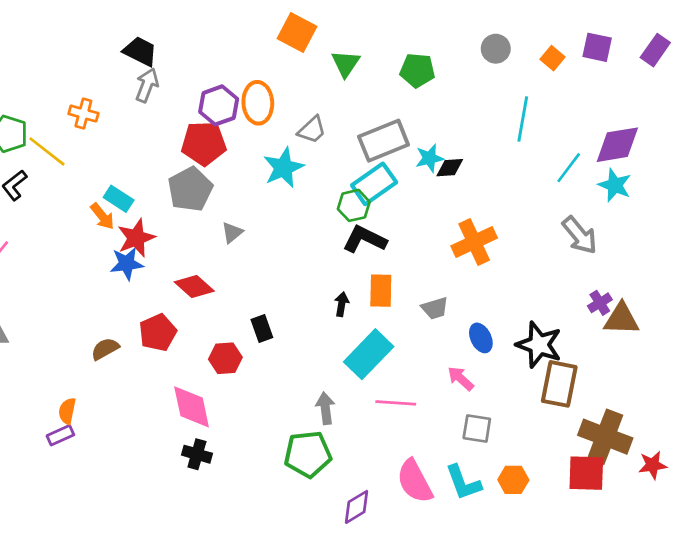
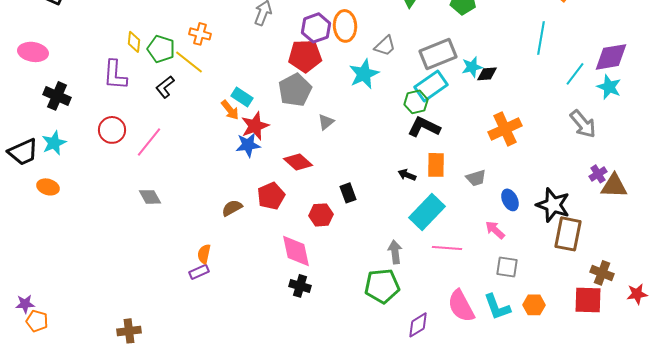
orange cross: (83, 114) -> (200, 34), moved
black arrow: (342, 304) -> (407, 175), turned -78
brown cross: (605, 437) -> (602, 273), size x0.6

